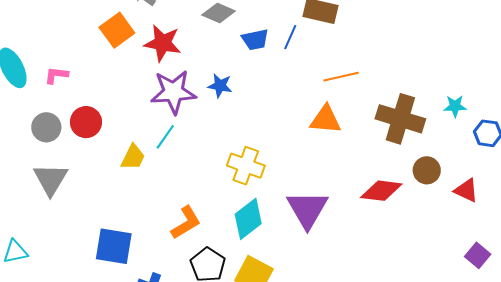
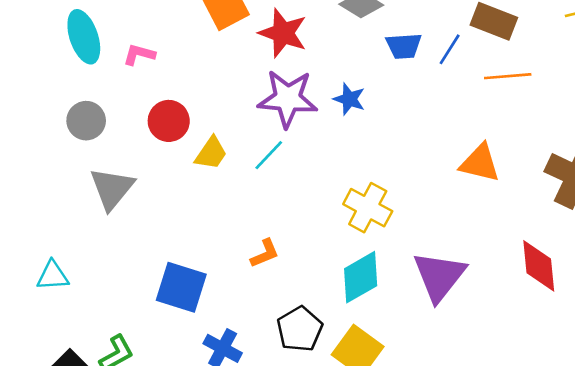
orange line: (341, 77) -> (508, 76), moved
gray circle: (46, 127) -> (86, 121), moved
yellow trapezoid: (133, 157) -> (211, 153), moved
red diamond: (381, 191) -> (539, 266), turned 69
orange L-shape: (186, 223) -> (265, 253), moved, size x0.7

